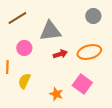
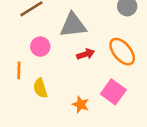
orange ellipse: (89, 52) -> (122, 52), turned 65
yellow semicircle: (24, 81) -> (40, 88), turned -42

